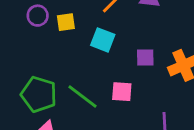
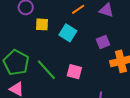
yellow square: (66, 22) -> (42, 24), moved
purple square: (145, 58) -> (103, 42), moved, turned -32

